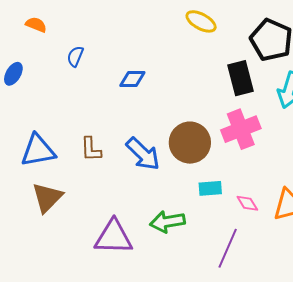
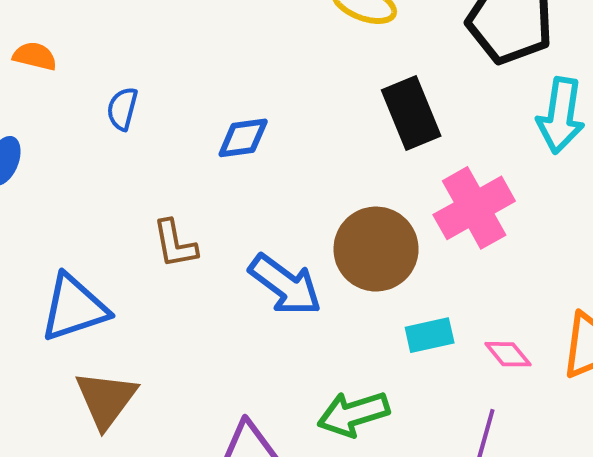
black rectangle: (240, 78) -> (411, 113), moved
brown L-shape: (91, 149) -> (175, 244), moved

